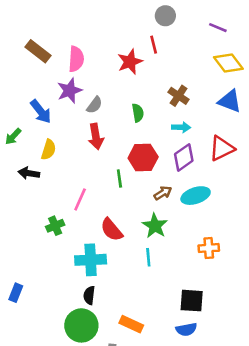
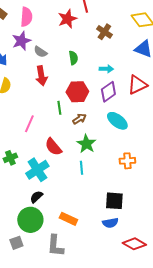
brown cross: (178, 96) -> (104, 32), moved
gray semicircle: (94, 105) -> (40, 52), turned 88
brown arrow: (163, 193) -> (79, 119), moved
cyan ellipse: (196, 196) -> (117, 121), turned 55
green cross: (55, 226) -> (10, 158), moved
cyan cross: (91, 260) -> (37, 170), turned -30
black semicircle: (89, 295) -> (36, 197), turned 40

